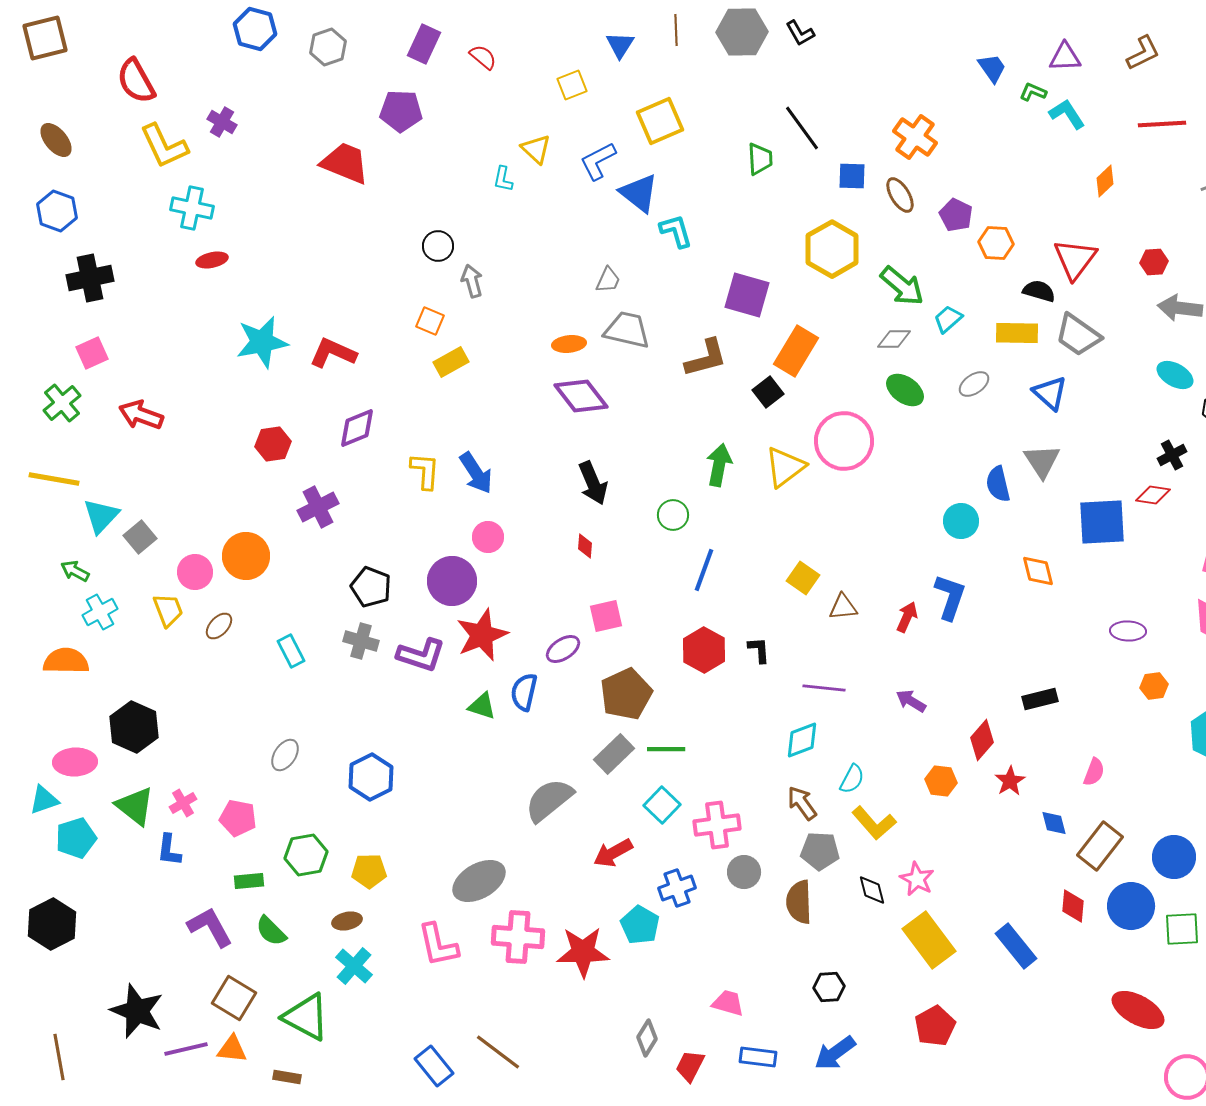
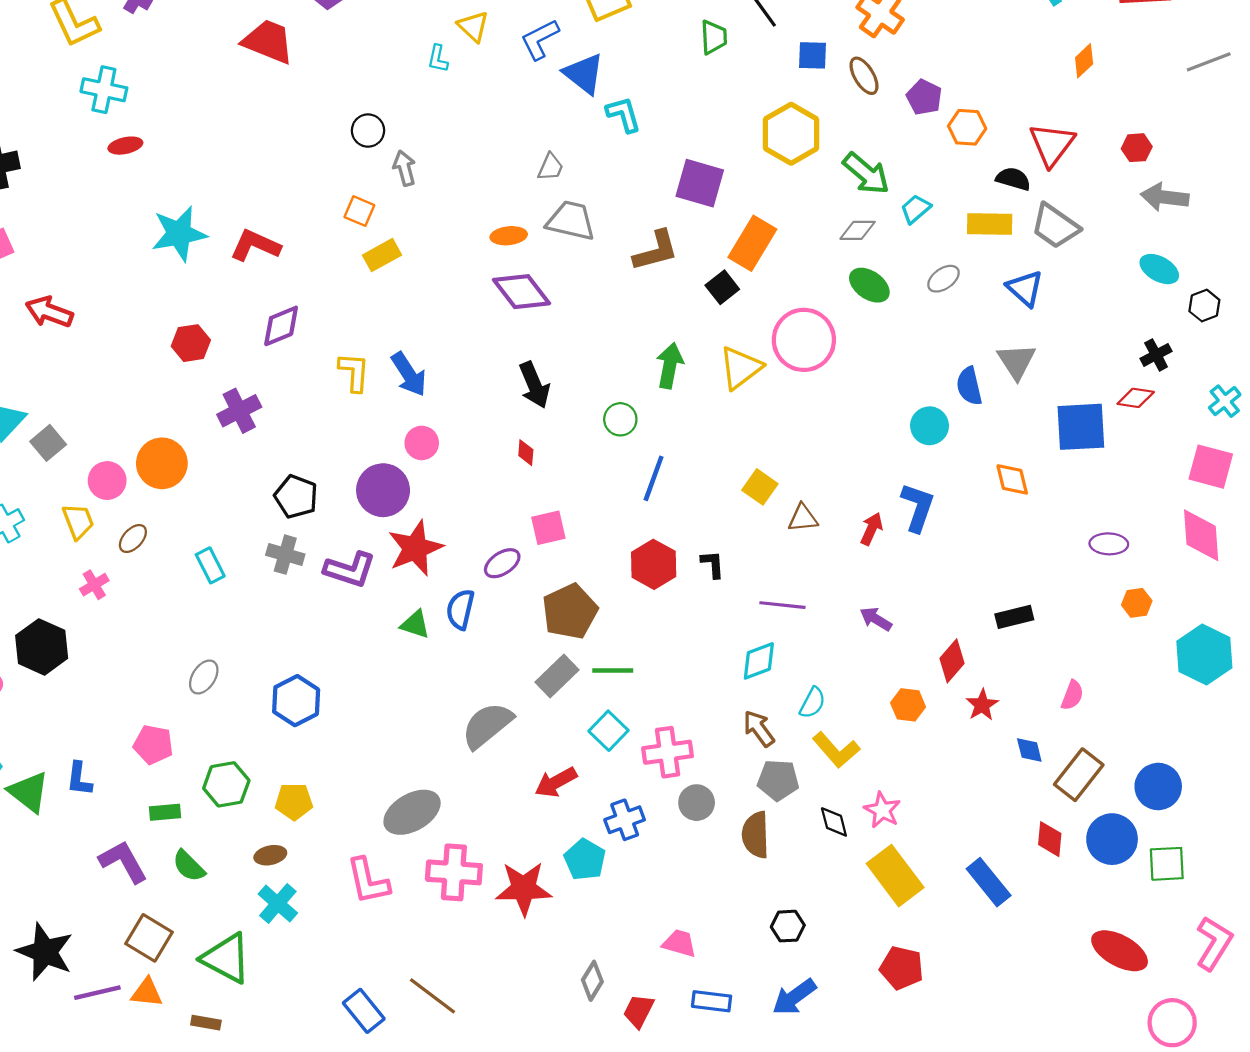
pink cross: (183, 803) -> (94, 585), moved
green triangle: (135, 806) -> (29, 792), moved
red pentagon: (935, 1026) -> (902, 968), turned -30

